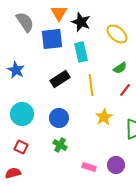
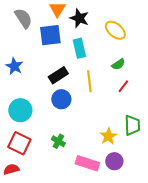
yellow star: (104, 117) -> (108, 136), moved
blue circle: (59, 118) -> (61, 99), moved
red square: (21, 147) -> (19, 143), size x1.6
pink rectangle: (89, 167) -> (87, 163), size x1.6

